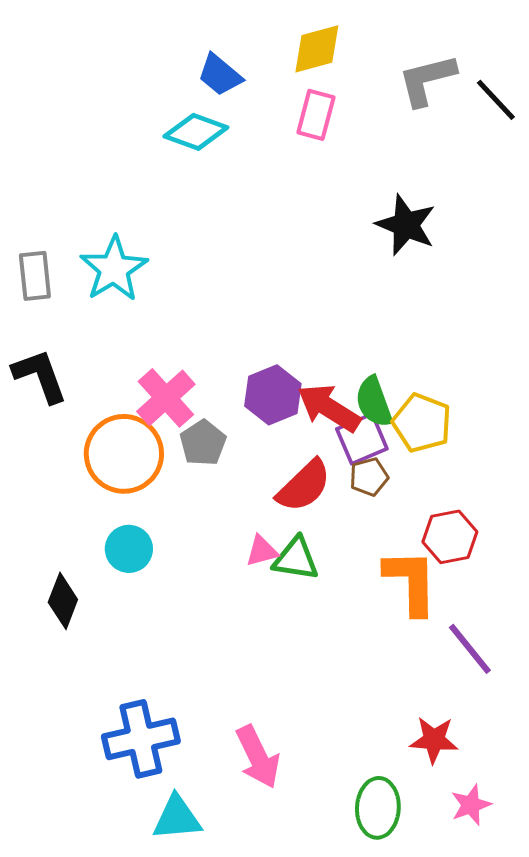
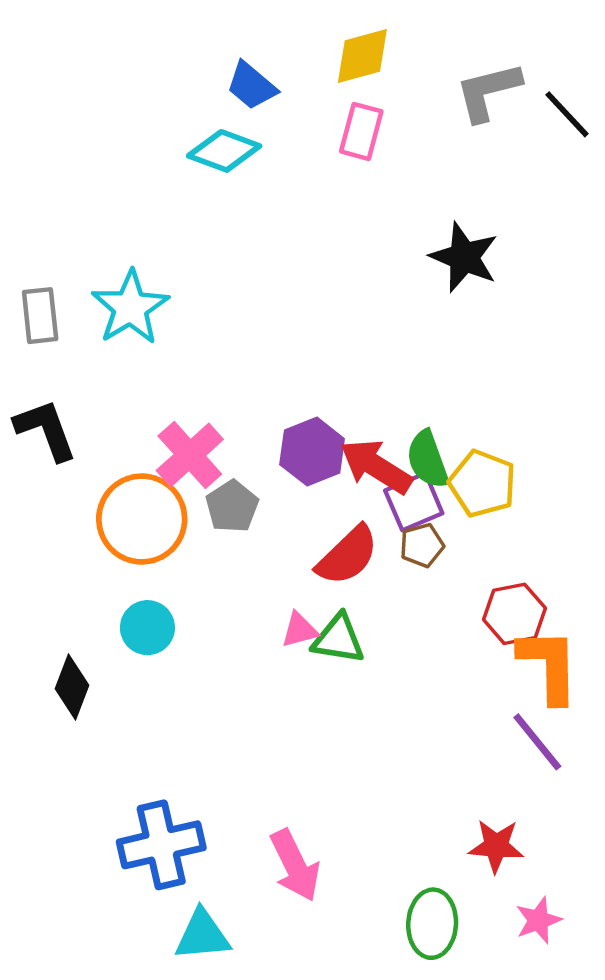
orange L-shape: (411, 582) -> (549, 665), moved

